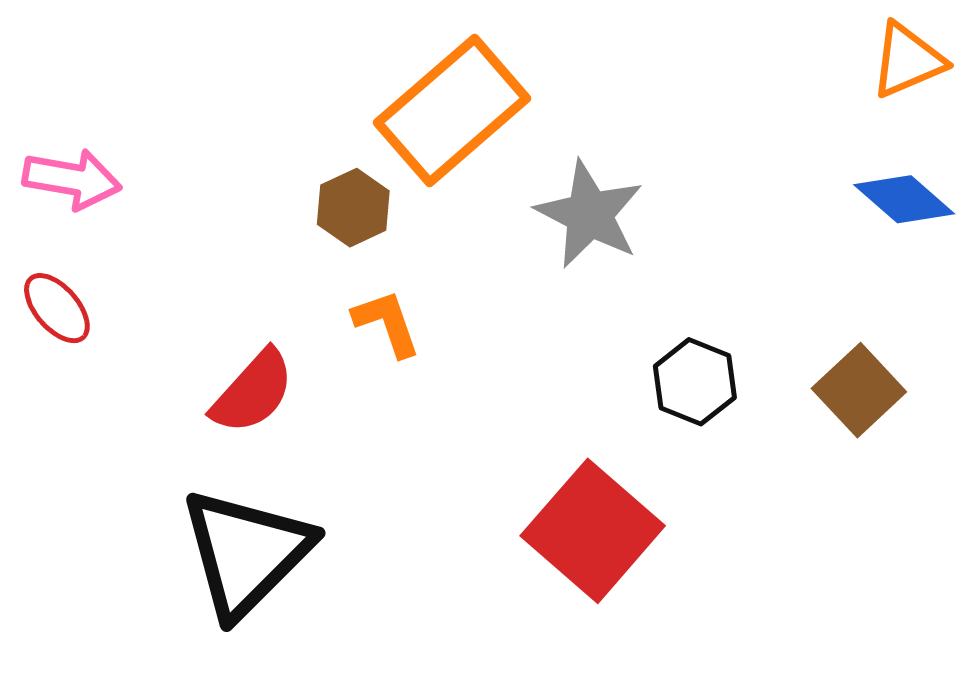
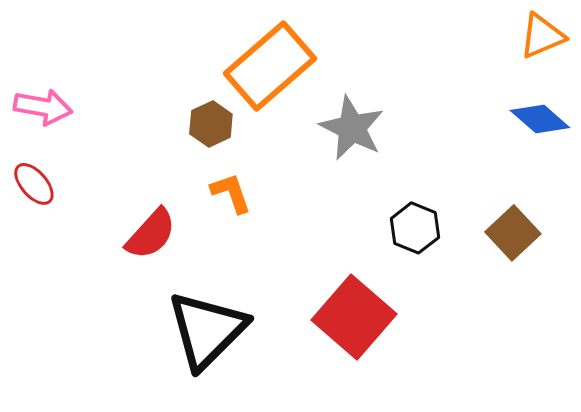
black triangle: (246, 553) -> (207, 330), moved

